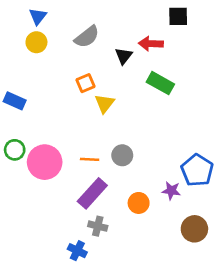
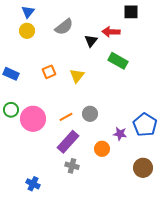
orange square: (85, 83) -> (49, 72), moved
orange line: (90, 159) -> (66, 117), turned -32
purple star: (171, 191) -> (120, 134), moved
blue cross: (77, 251) -> (33, 184), moved

